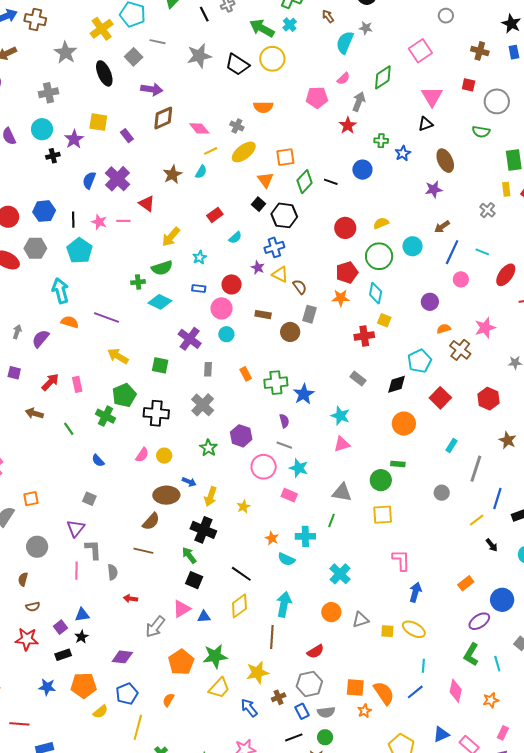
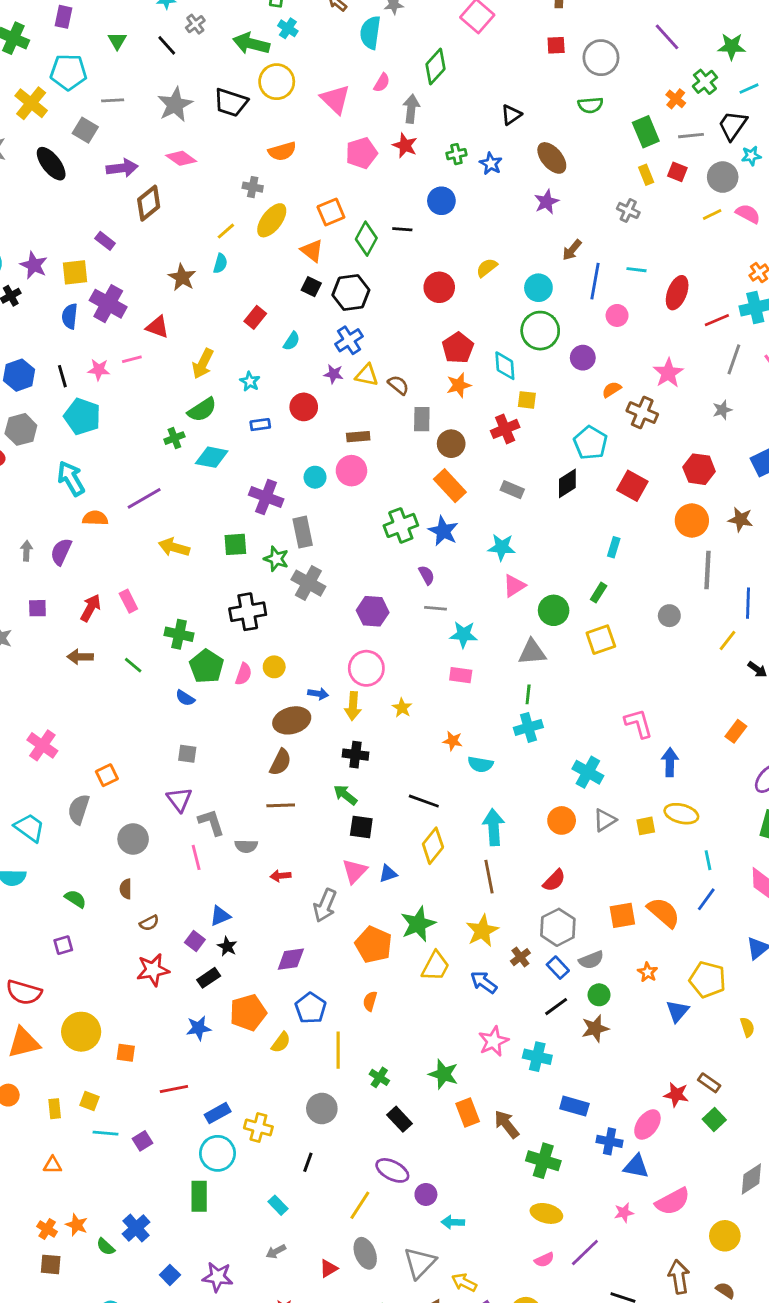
pink triangle: (432, 96) -> (335, 99), moved
pink pentagon: (317, 97) -> (361, 153), moved
yellow square: (98, 122) -> (75, 272), moved
pink diamond: (199, 128) -> (181, 158), moved
green circle: (379, 256) -> (540, 331), moved
pink circle: (222, 308) -> (351, 471), moved
purple line: (107, 317) -> (144, 498), turned -35
brown circle: (290, 332) -> (451, 444), moved
gray rectangle: (208, 369) -> (303, 532), size x1.5
orange rectangle: (246, 374) -> (450, 486), moved, size x1.6
green pentagon: (124, 395) -> (207, 666), moved
orange circle: (404, 424) -> (692, 521), moved
cyan rectangle: (452, 445) -> (614, 547), moved
green star: (208, 448) -> (276, 559), moved
green rectangle: (398, 464) -> (599, 593), turned -48
pink circle: (264, 467) -> (366, 668), moved
green circle: (381, 480) -> (554, 610), moved
yellow square: (383, 515) -> (601, 640), moved
black cross: (203, 530) -> (355, 755), size x0.7
cyan cross: (305, 536) -> (528, 727), moved
gray semicircle: (113, 572) -> (246, 846), turned 112
cyan cross: (340, 574) -> (588, 772), moved
orange star: (365, 711) -> (648, 972), moved

